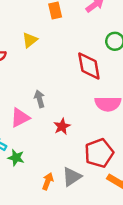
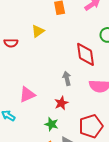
gray arrow: (40, 99) -> (67, 78), moved
green star: (16, 158) -> (51, 124), moved

